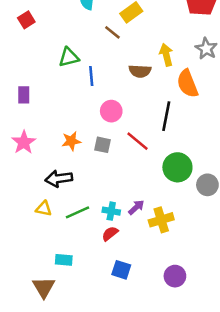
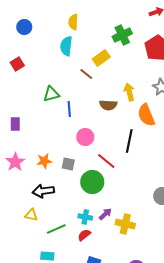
orange star: (71, 141) -> (44, 161), moved
gray square: (102, 145) -> (68, 164), moved
green circle: (177, 167) -> (92, 182), moved
green line: (77, 212) -> (56, 229), moved
yellow cross: (161, 220) -> (125, 224), turned 30

